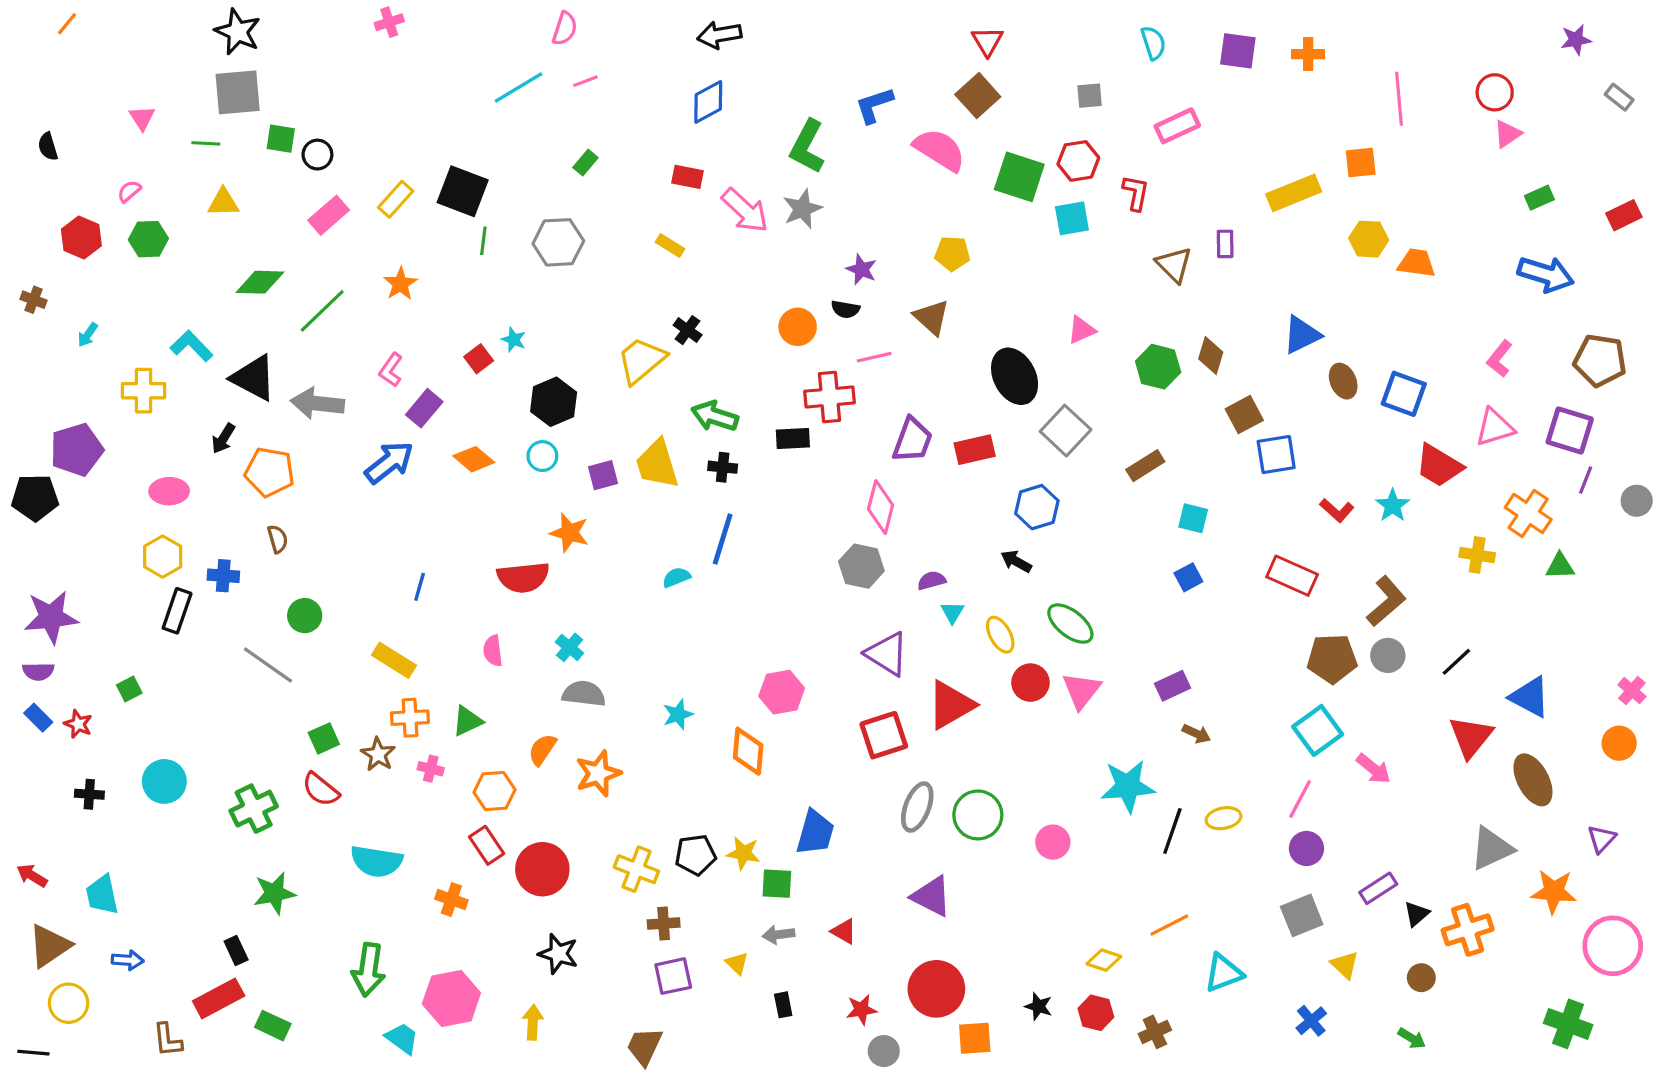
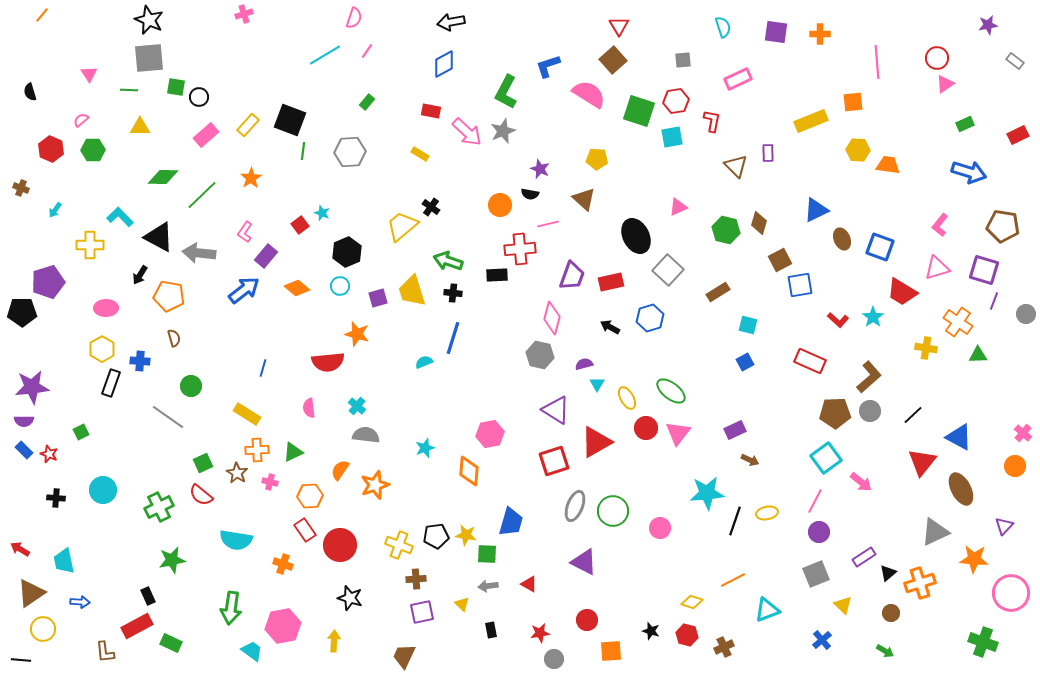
pink line: (585, 81) -> (367, 51), turned -35
black arrow: (1016, 561) -> (610, 327), moved
red circle: (936, 989) -> (587, 620), size x0.6

